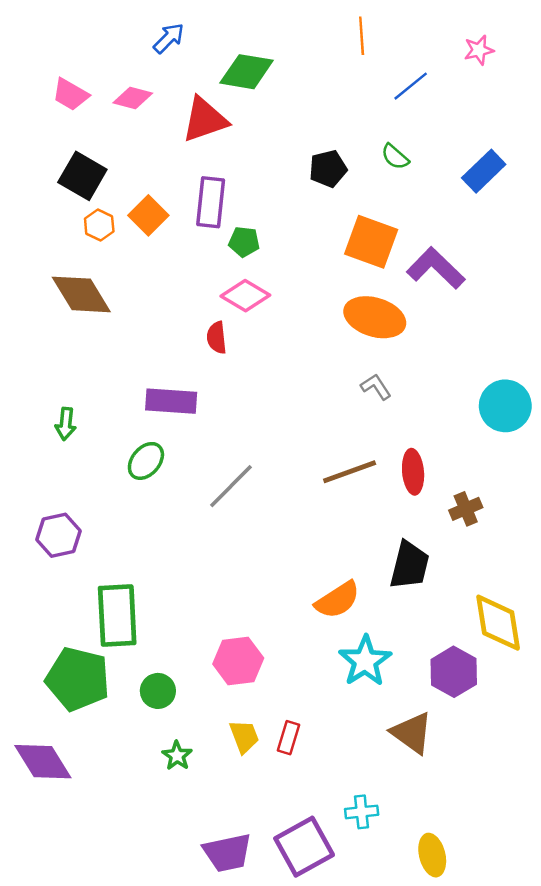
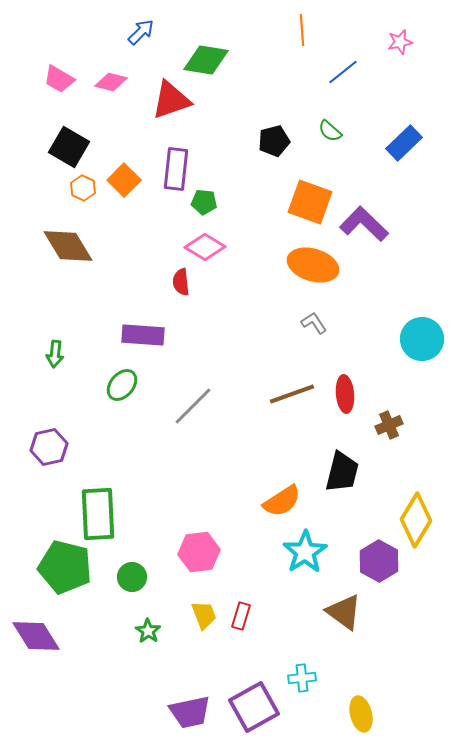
yellow diamond: (498, 623) -> (416, 520), turned 40

